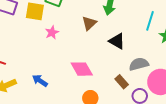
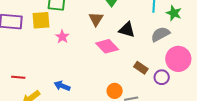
gray semicircle: (139, 64) -> (160, 34), moved
pink diamond: (82, 69) -> (107, 46), moved

